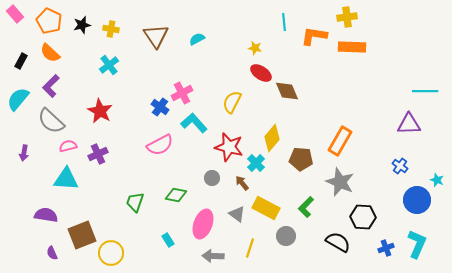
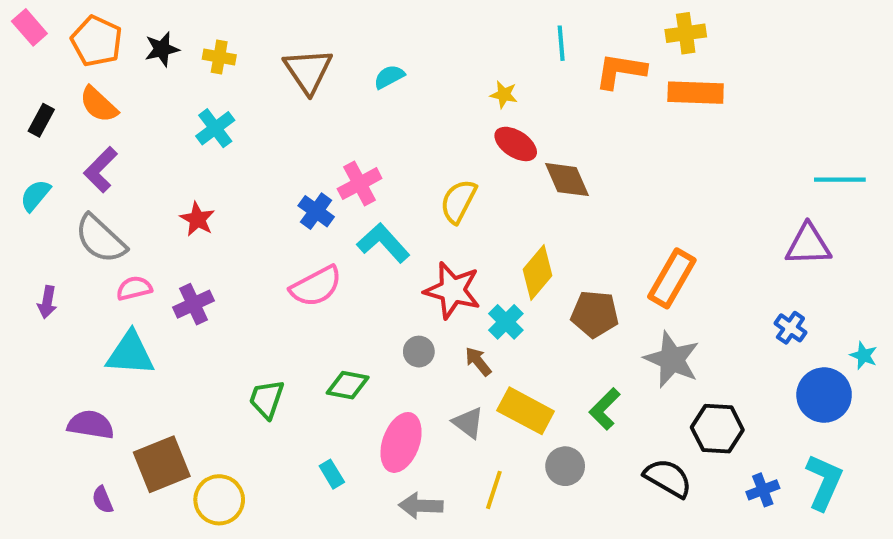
cyan semicircle: (18, 99) -> (35, 195), size x0.7
red star: (100, 111) -> (197, 219), size x0.7

